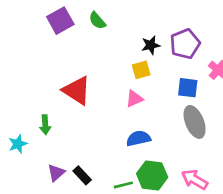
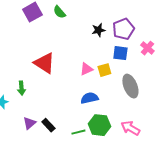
yellow square: (141, 70) -> (104, 70), moved
blue square: (188, 88) -> (120, 53), moved

